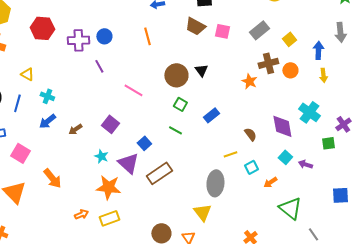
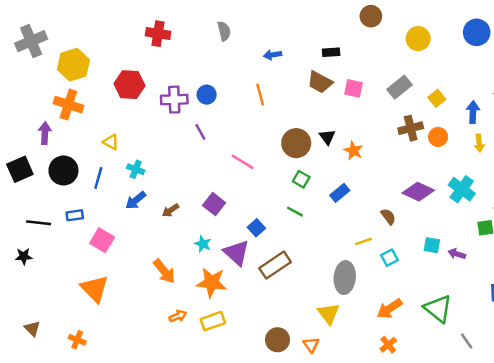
orange star: (249, 81) -> (353, 151), moved
purple diamond: (282, 126) -> (418, 192), moved, turned -55
cyan square: (285, 157) -> (432, 245), turned -32
orange arrow: (52, 178) -> (164, 271), moved
orange arrow: (270, 182) -> (390, 309), moved, size x1.5

